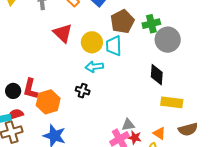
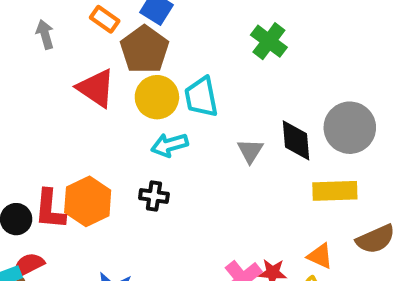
brown pentagon: (122, 22) -> (144, 49), moved
green cross: (151, 24) -> (269, 41), turned -30
gray circle: (168, 40) -> (350, 128), moved
orange hexagon: (48, 102) -> (88, 201), moved
gray triangle: (128, 125) -> (250, 151), moved, turned -40

